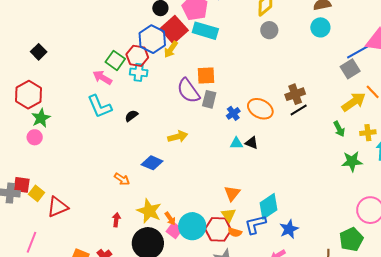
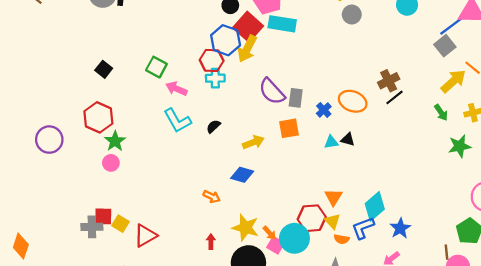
yellow arrow: (171, 49) -> (247, 49), size x1.4
green square: (115, 60) -> (156, 67), moved
orange square: (206, 75) -> (289, 128), moved
yellow arrow: (178, 137) -> (253, 142), moved
red hexagon: (218, 229) -> (312, 218), moved

